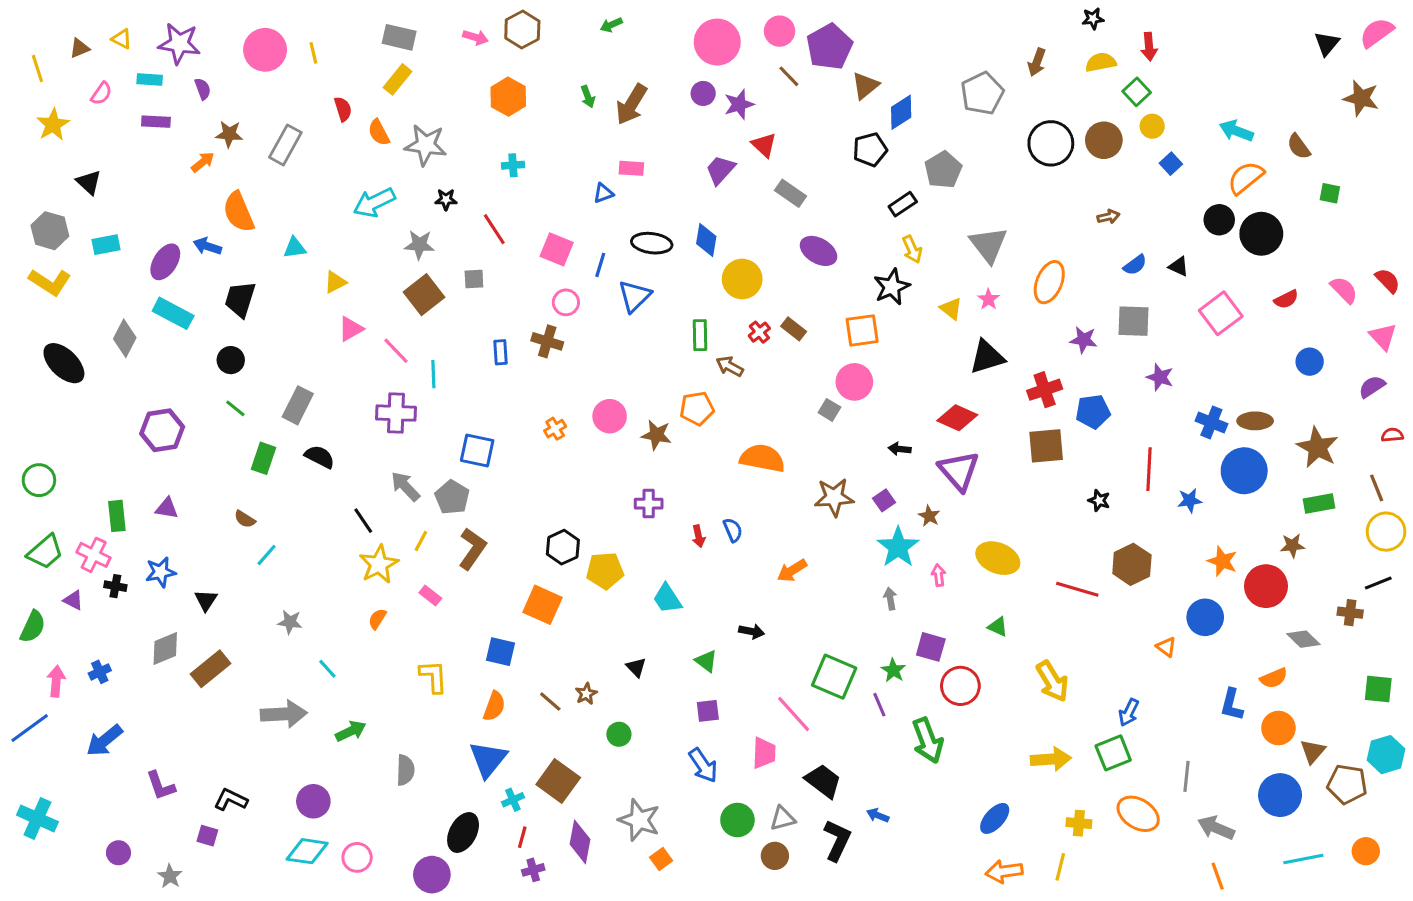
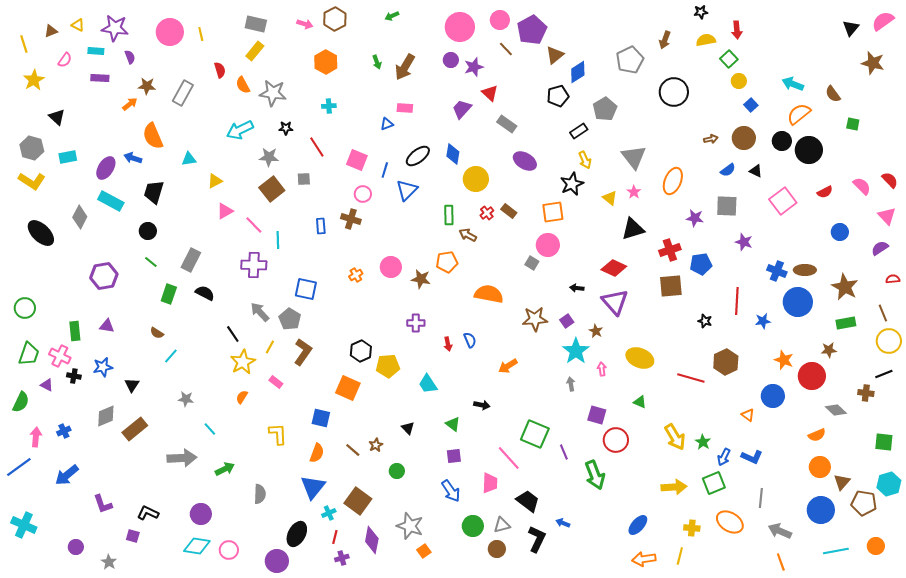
brown circle: (1104, 140) -> (744, 138), moved
black ellipse: (652, 243) -> (418, 156), turned -45
green trapezoid: (45, 552) -> (29, 354), turned -30
green star: (893, 670) -> (703, 442), moved
blue L-shape: (1232, 705) -> (752, 457), moved, turned -80

